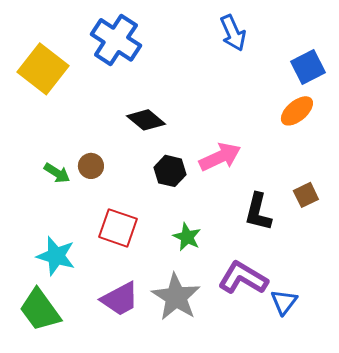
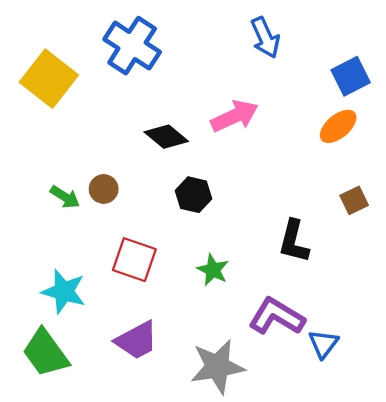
pink arrow: (220, 157) -> (235, 116), moved
brown square: (306, 195) -> (354, 200), moved
gray star: (176, 297) -> (217, 367), moved, turned 30

